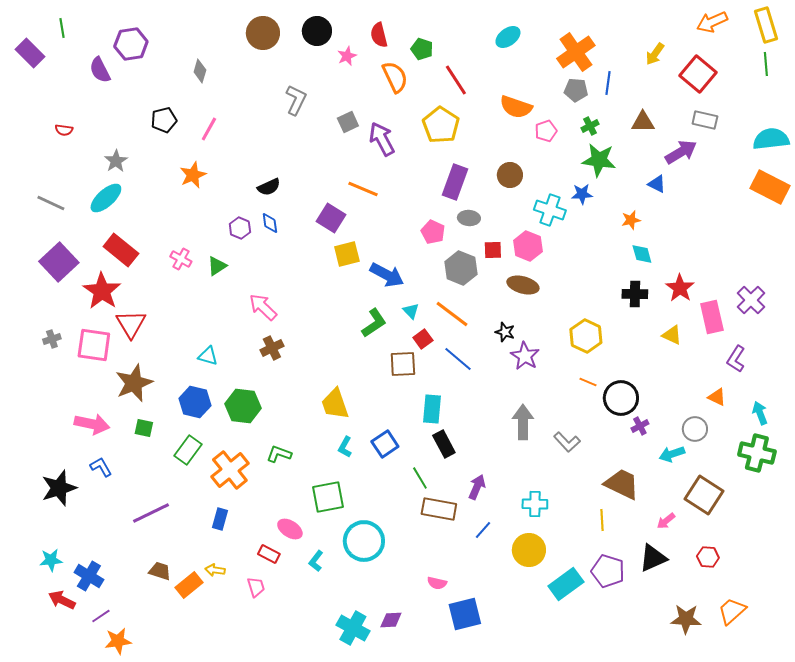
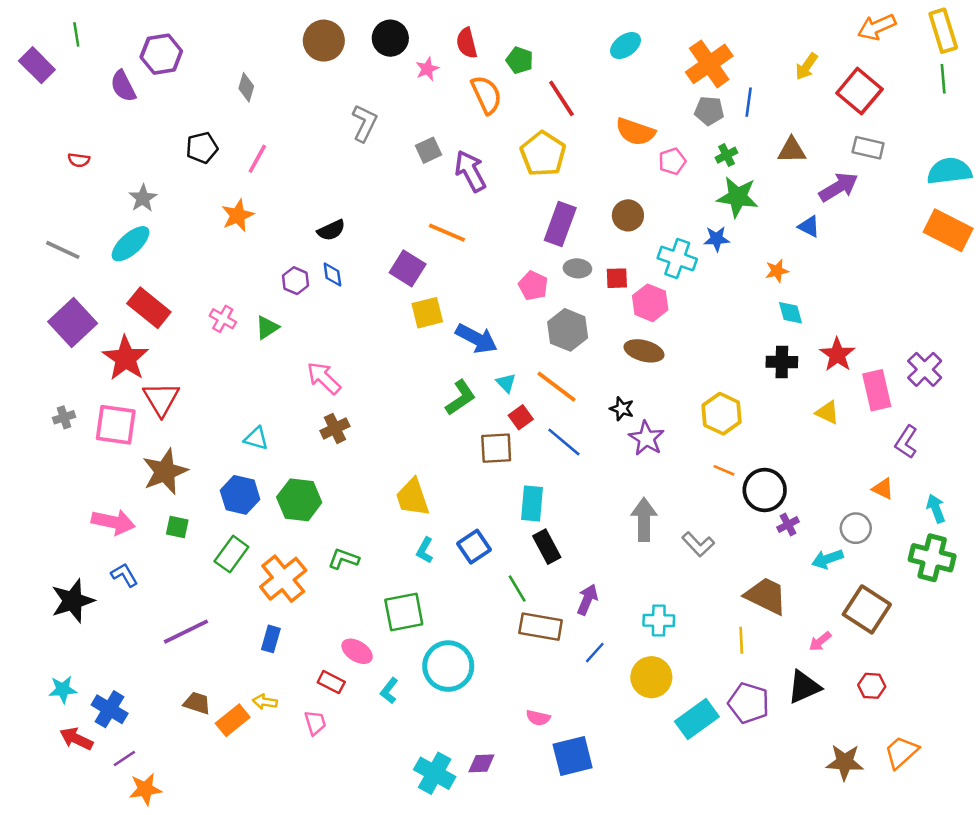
red square: (493, 250) -> (617, 278), moved

